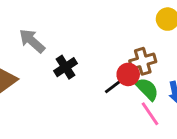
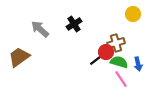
black cross: (66, 67) -> (74, 24), moved
green semicircle: (147, 89) -> (119, 62), turned -30

